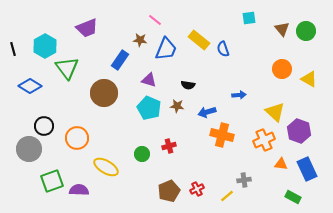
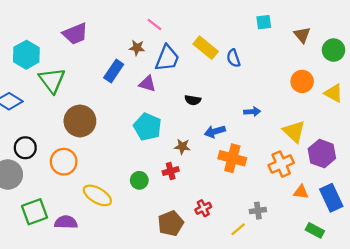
green circle: (306, 31) -> (334, 50), moved
purple triangle: (149, 80) -> (147, 84), moved
brown circle: (104, 93) -> (80, 121), moved
brown star: (177, 106) -> (182, 147), moved
red cross: (197, 189) -> (203, 208), moved

